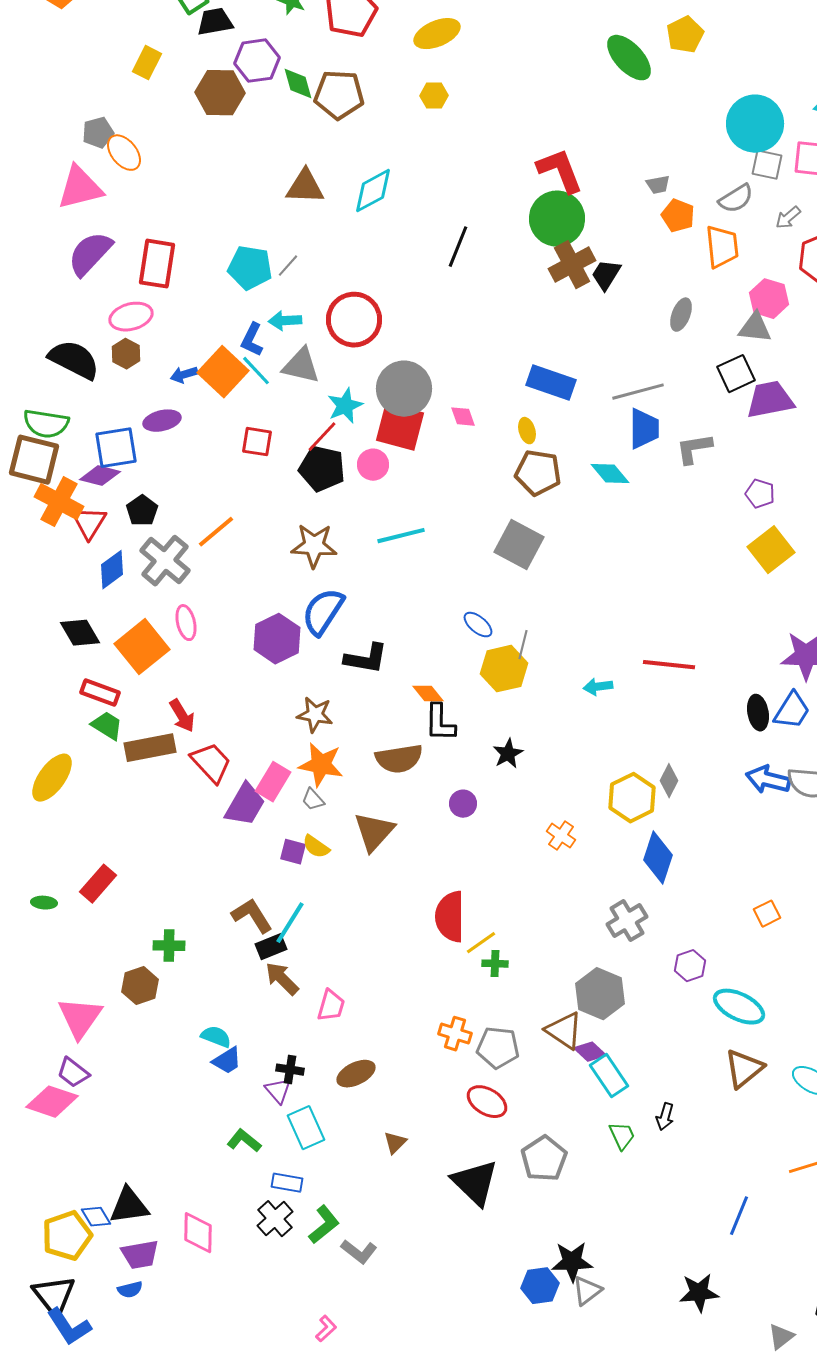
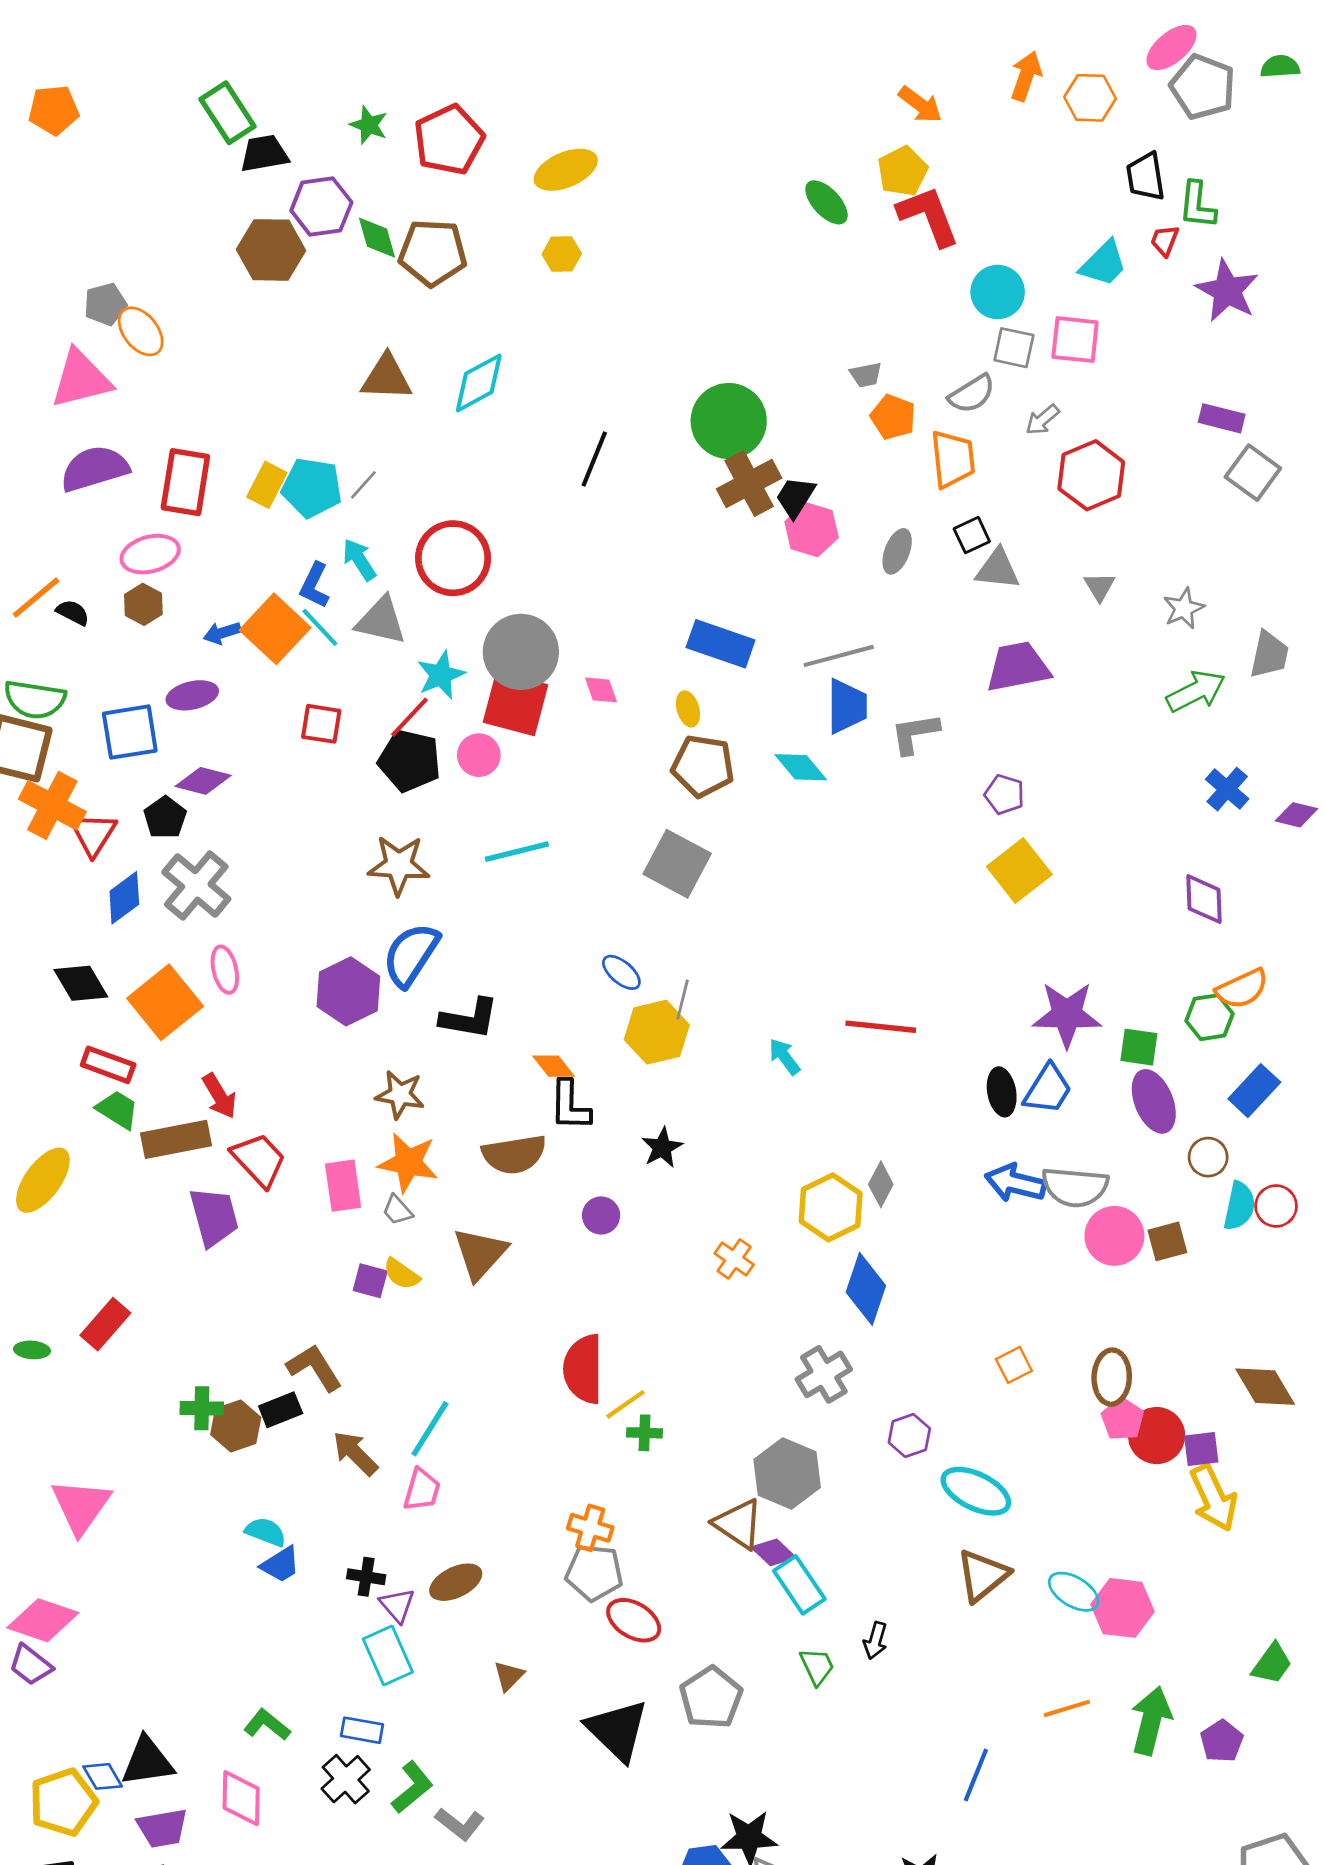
green ellipse: (629, 58) -> (826, 202), size x0.7
yellow rectangle: (147, 63) -> (267, 485), moved
cyan circle: (755, 124) -> (998, 292), size x0.7
red L-shape: (560, 171) -> (928, 216), moved
purple semicircle: (90, 254) -> (94, 469), turned 30
pink hexagon: (769, 299) -> (812, 530), moved
cyan arrow: (285, 321) -> (359, 560), turned 60
black semicircle: (74, 360) -> (73, 613), size x0.5
black square: (736, 374) -> (972, 535), moved, size x0.7
purple diamond: (100, 476) -> (203, 781), moved
orange line: (216, 532) -> (36, 598), moved
cyan arrow: (598, 687) -> (784, 1057), turned 60
pink rectangle: (273, 782) -> (343, 1186), turned -39
purple trapezoid: (245, 805) -> (214, 1217), moved, turned -45
cyan line: (290, 923) -> (430, 1429), moved
black rectangle: (271, 947) -> (281, 1410), moved
brown hexagon: (140, 986) -> (236, 1426), moved
gray pentagon: (498, 1048) -> (594, 1573), moved
purple trapezoid: (73, 1073) -> (31, 1665), moved
purple triangle: (278, 1091) -> (397, 1605), moved
green L-shape: (244, 1141) -> (267, 1725), moved

